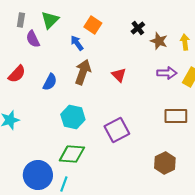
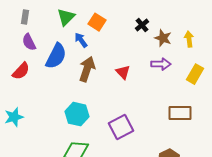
green triangle: (50, 20) -> (66, 17), moved
purple semicircle: (33, 39) -> (29, 42), moved
purple arrow: (167, 73) -> (161, 64), moved
blue semicircle: (50, 82) -> (56, 56), moved, size x1.5

